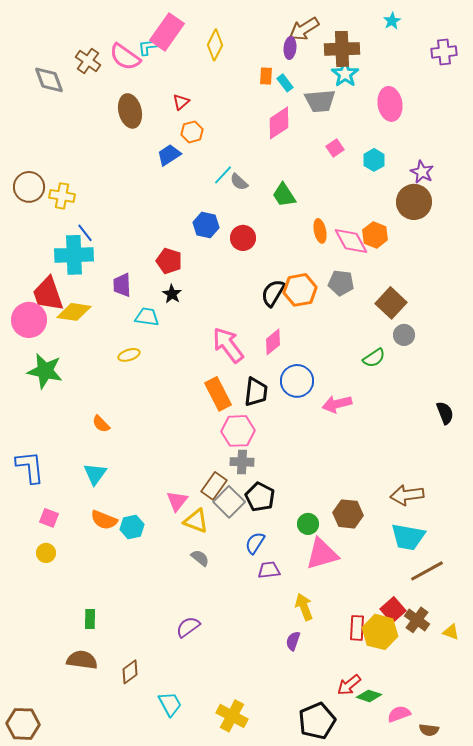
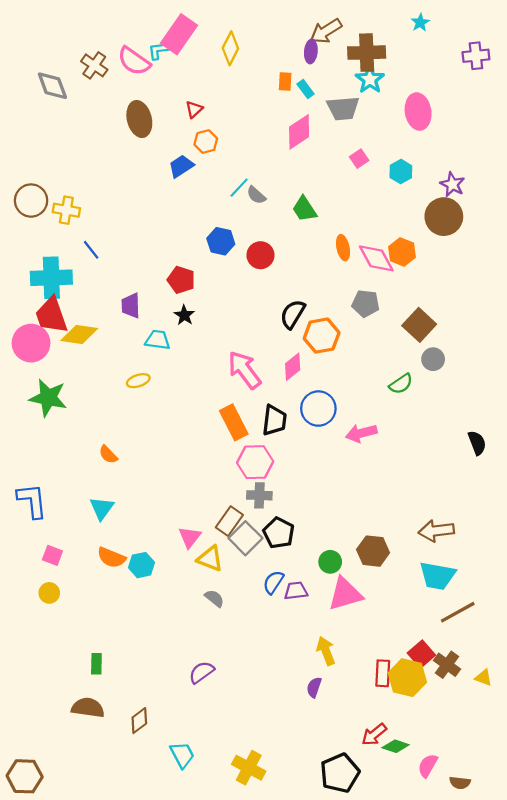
cyan cross: (74, 255) -> (51, 278), moved
orange hexagon: (300, 290) -> (322, 336), moved
purple trapezoid: (269, 570) -> (296, 591), moved
pink semicircle: (399, 714) -> (428, 766), turned -40

